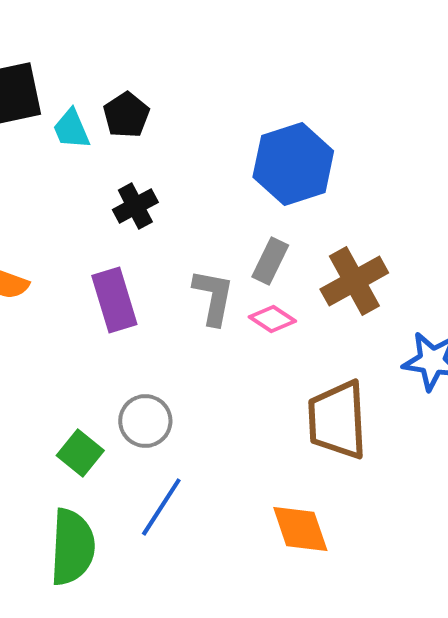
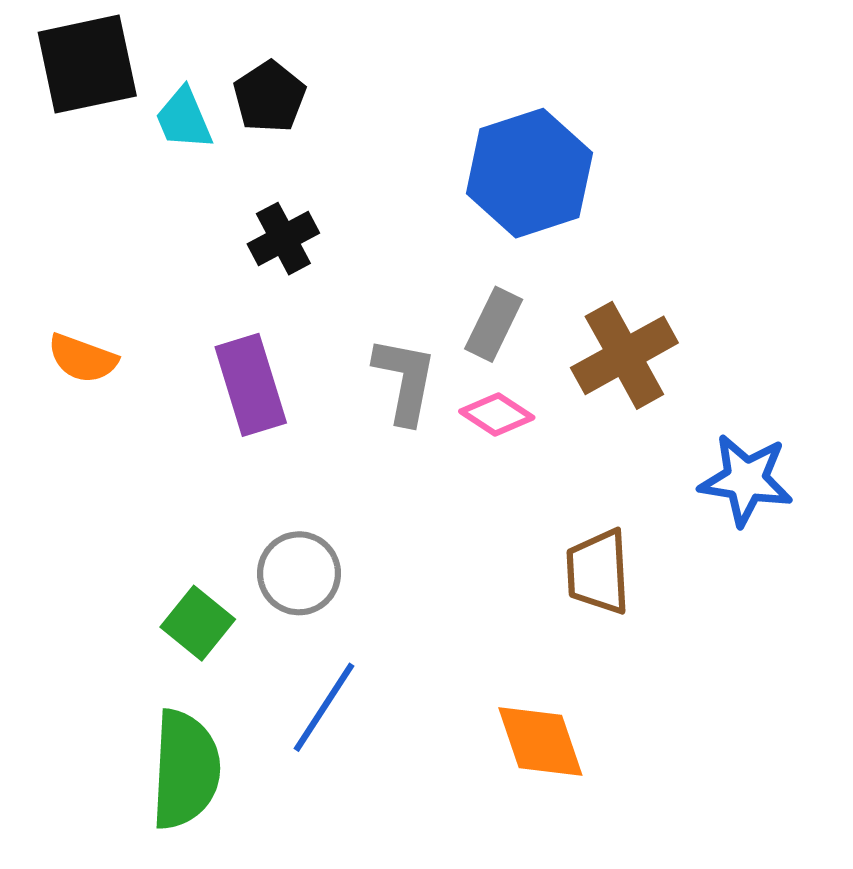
brown trapezoid: (337, 420) -> (598, 572), size x0.7

